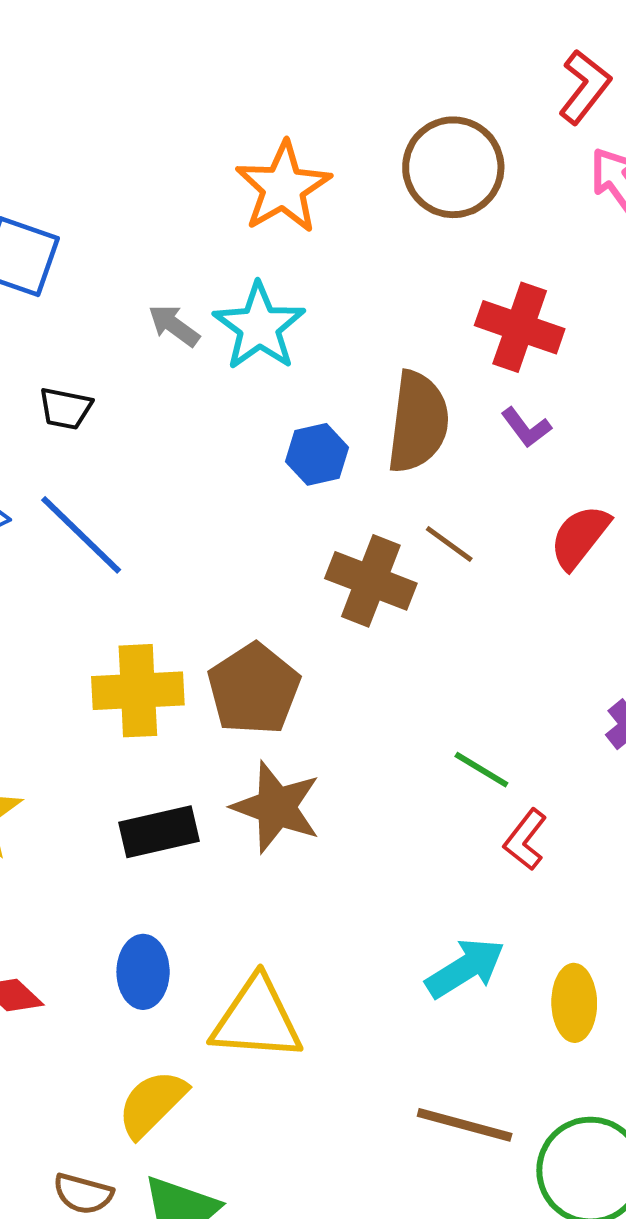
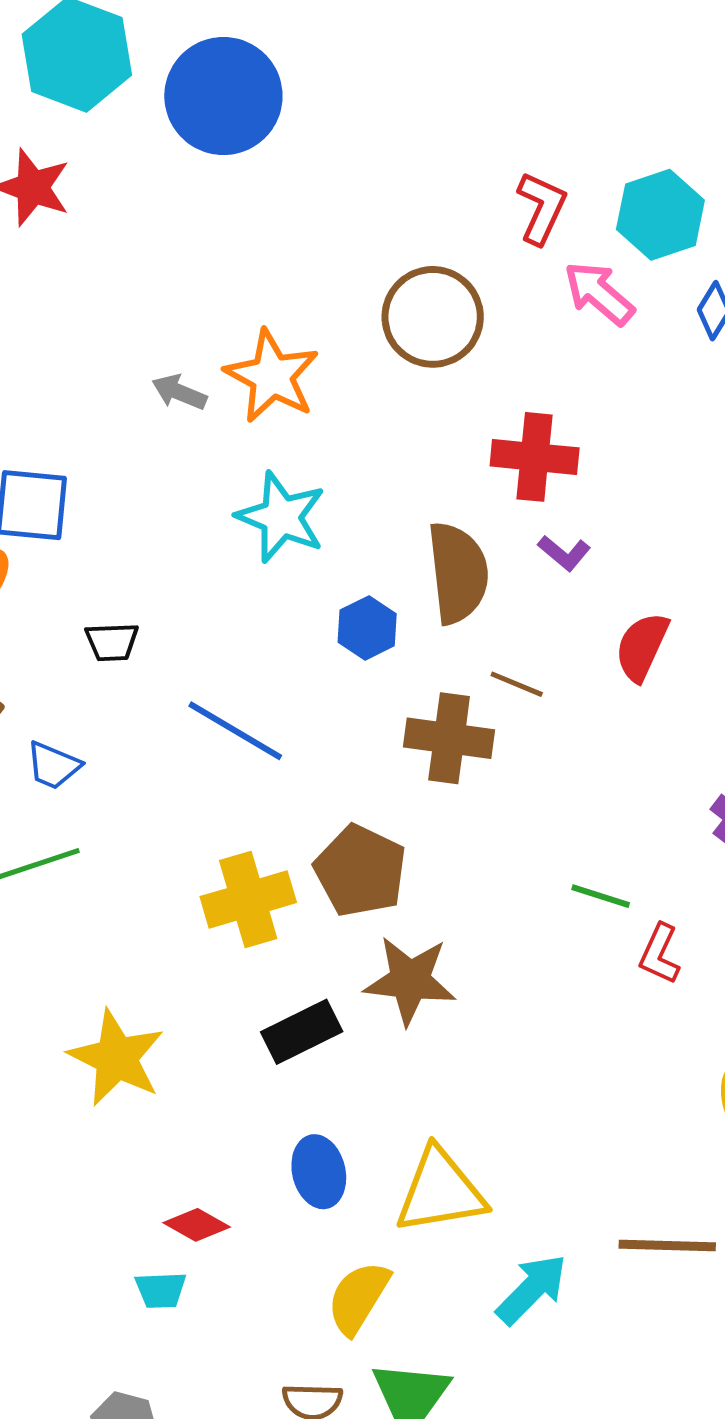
gray arrow: (174, 325) -> (179, 392), moved
blue line: (81, 535) -> (235, 731), moved
cyan arrow: (465, 968) -> (532, 1289), moved

